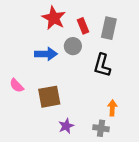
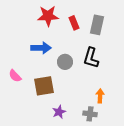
red star: (54, 18) -> (48, 16), turned -30
gray circle: (73, 46) -> (65, 62), moved

